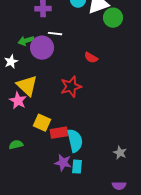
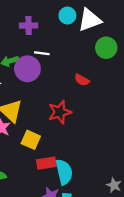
green circle: (113, 18) -> (106, 48), moved
yellow square: (42, 123) -> (31, 140), moved

